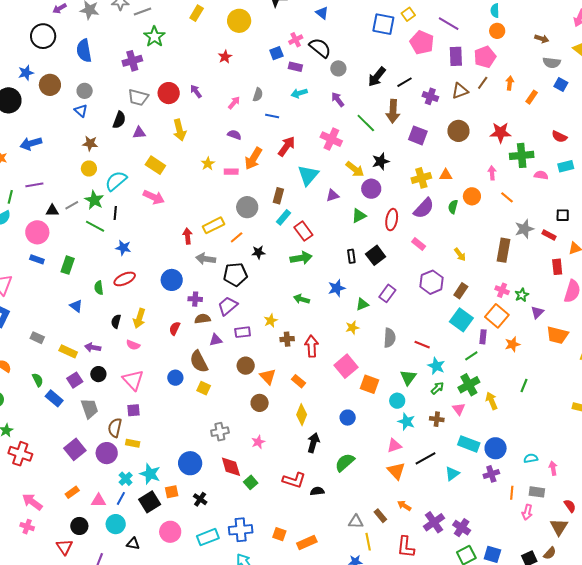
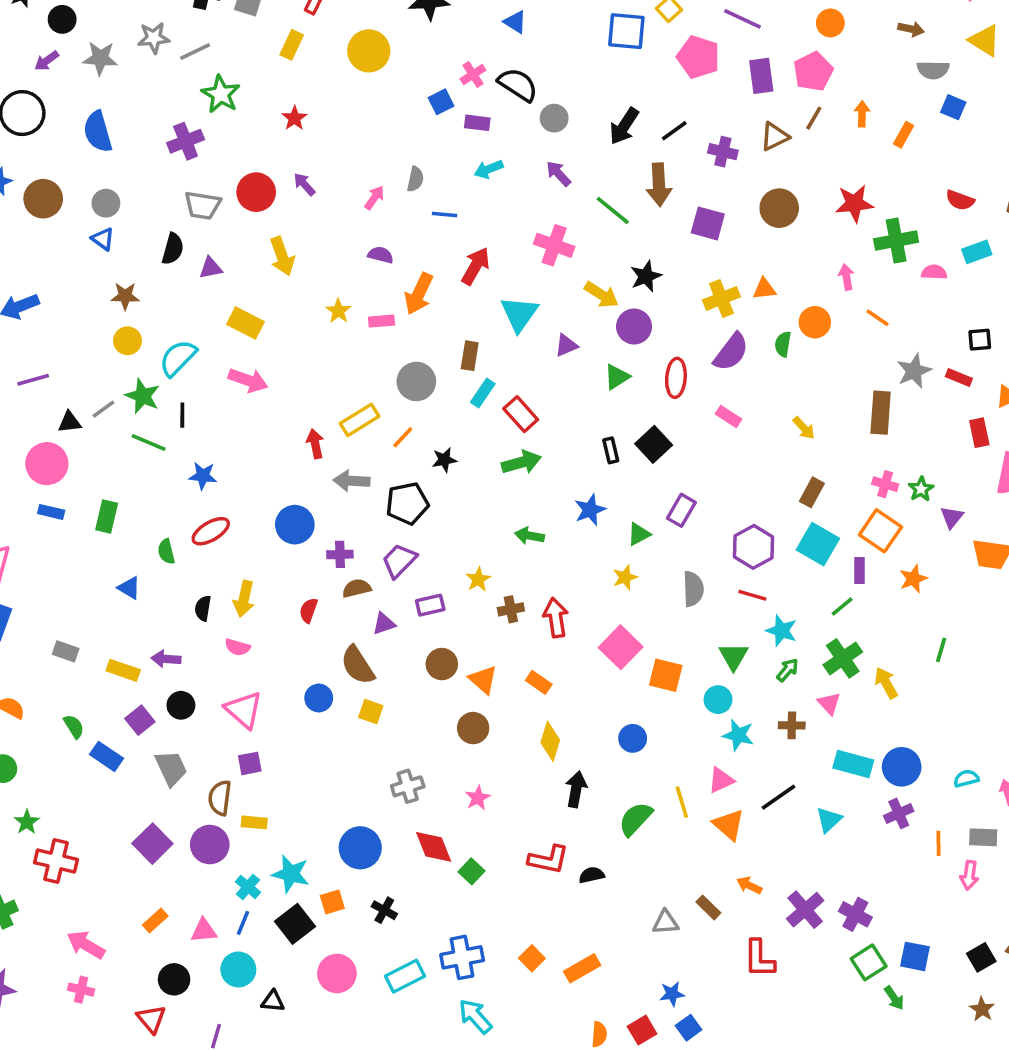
red star: (225, 57) -> (295, 118), moved
purple hexagon: (431, 282) -> (754, 547), moved
orange square: (279, 534) -> (532, 958), turned 32
yellow line: (368, 542) -> (682, 802), moved

